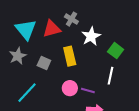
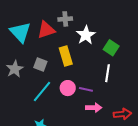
gray cross: (71, 19) -> (65, 19), turned -32
gray star: (18, 56) -> (15, 69), moved
cyan line: (27, 93) -> (42, 91), moved

